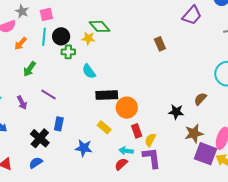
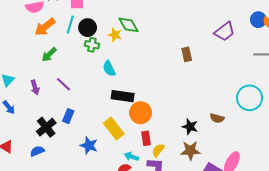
orange arrow: (21, 44) -> (45, 27), size x1.5
brown semicircle: (200, 99) -> (217, 118), turned -128
yellow rectangle: (104, 127) -> (114, 128), size x1.5
brown star: (194, 133) -> (190, 151), moved

